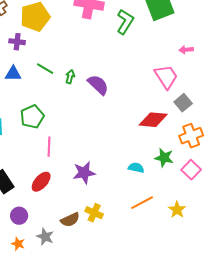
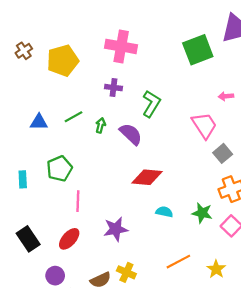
green L-shape: (125, 22) -> (151, 104), moved
purple cross: (17, 42) -> (113, 88), moved
green line: (45, 69) -> (73, 117), turned -60
red diamond: (153, 120) -> (147, 177), moved
cyan semicircle: (136, 168) -> (164, 212), moved
purple circle: (19, 216) -> (55, 276), moved

